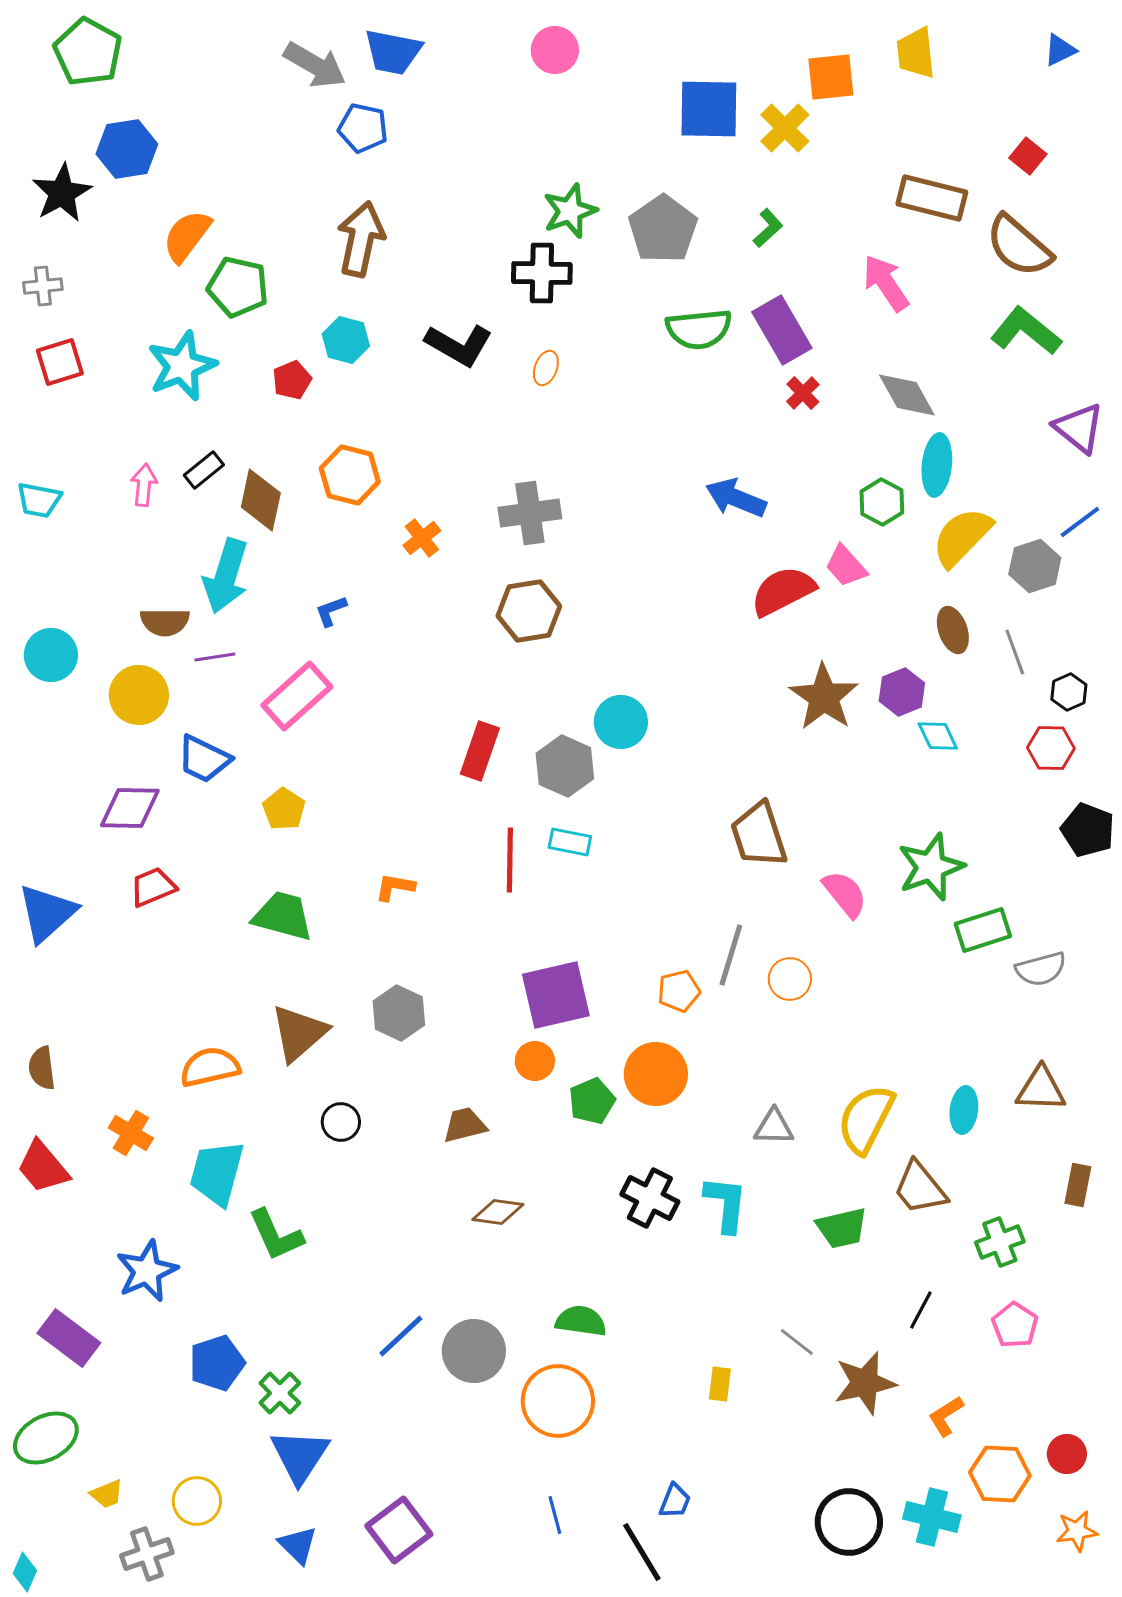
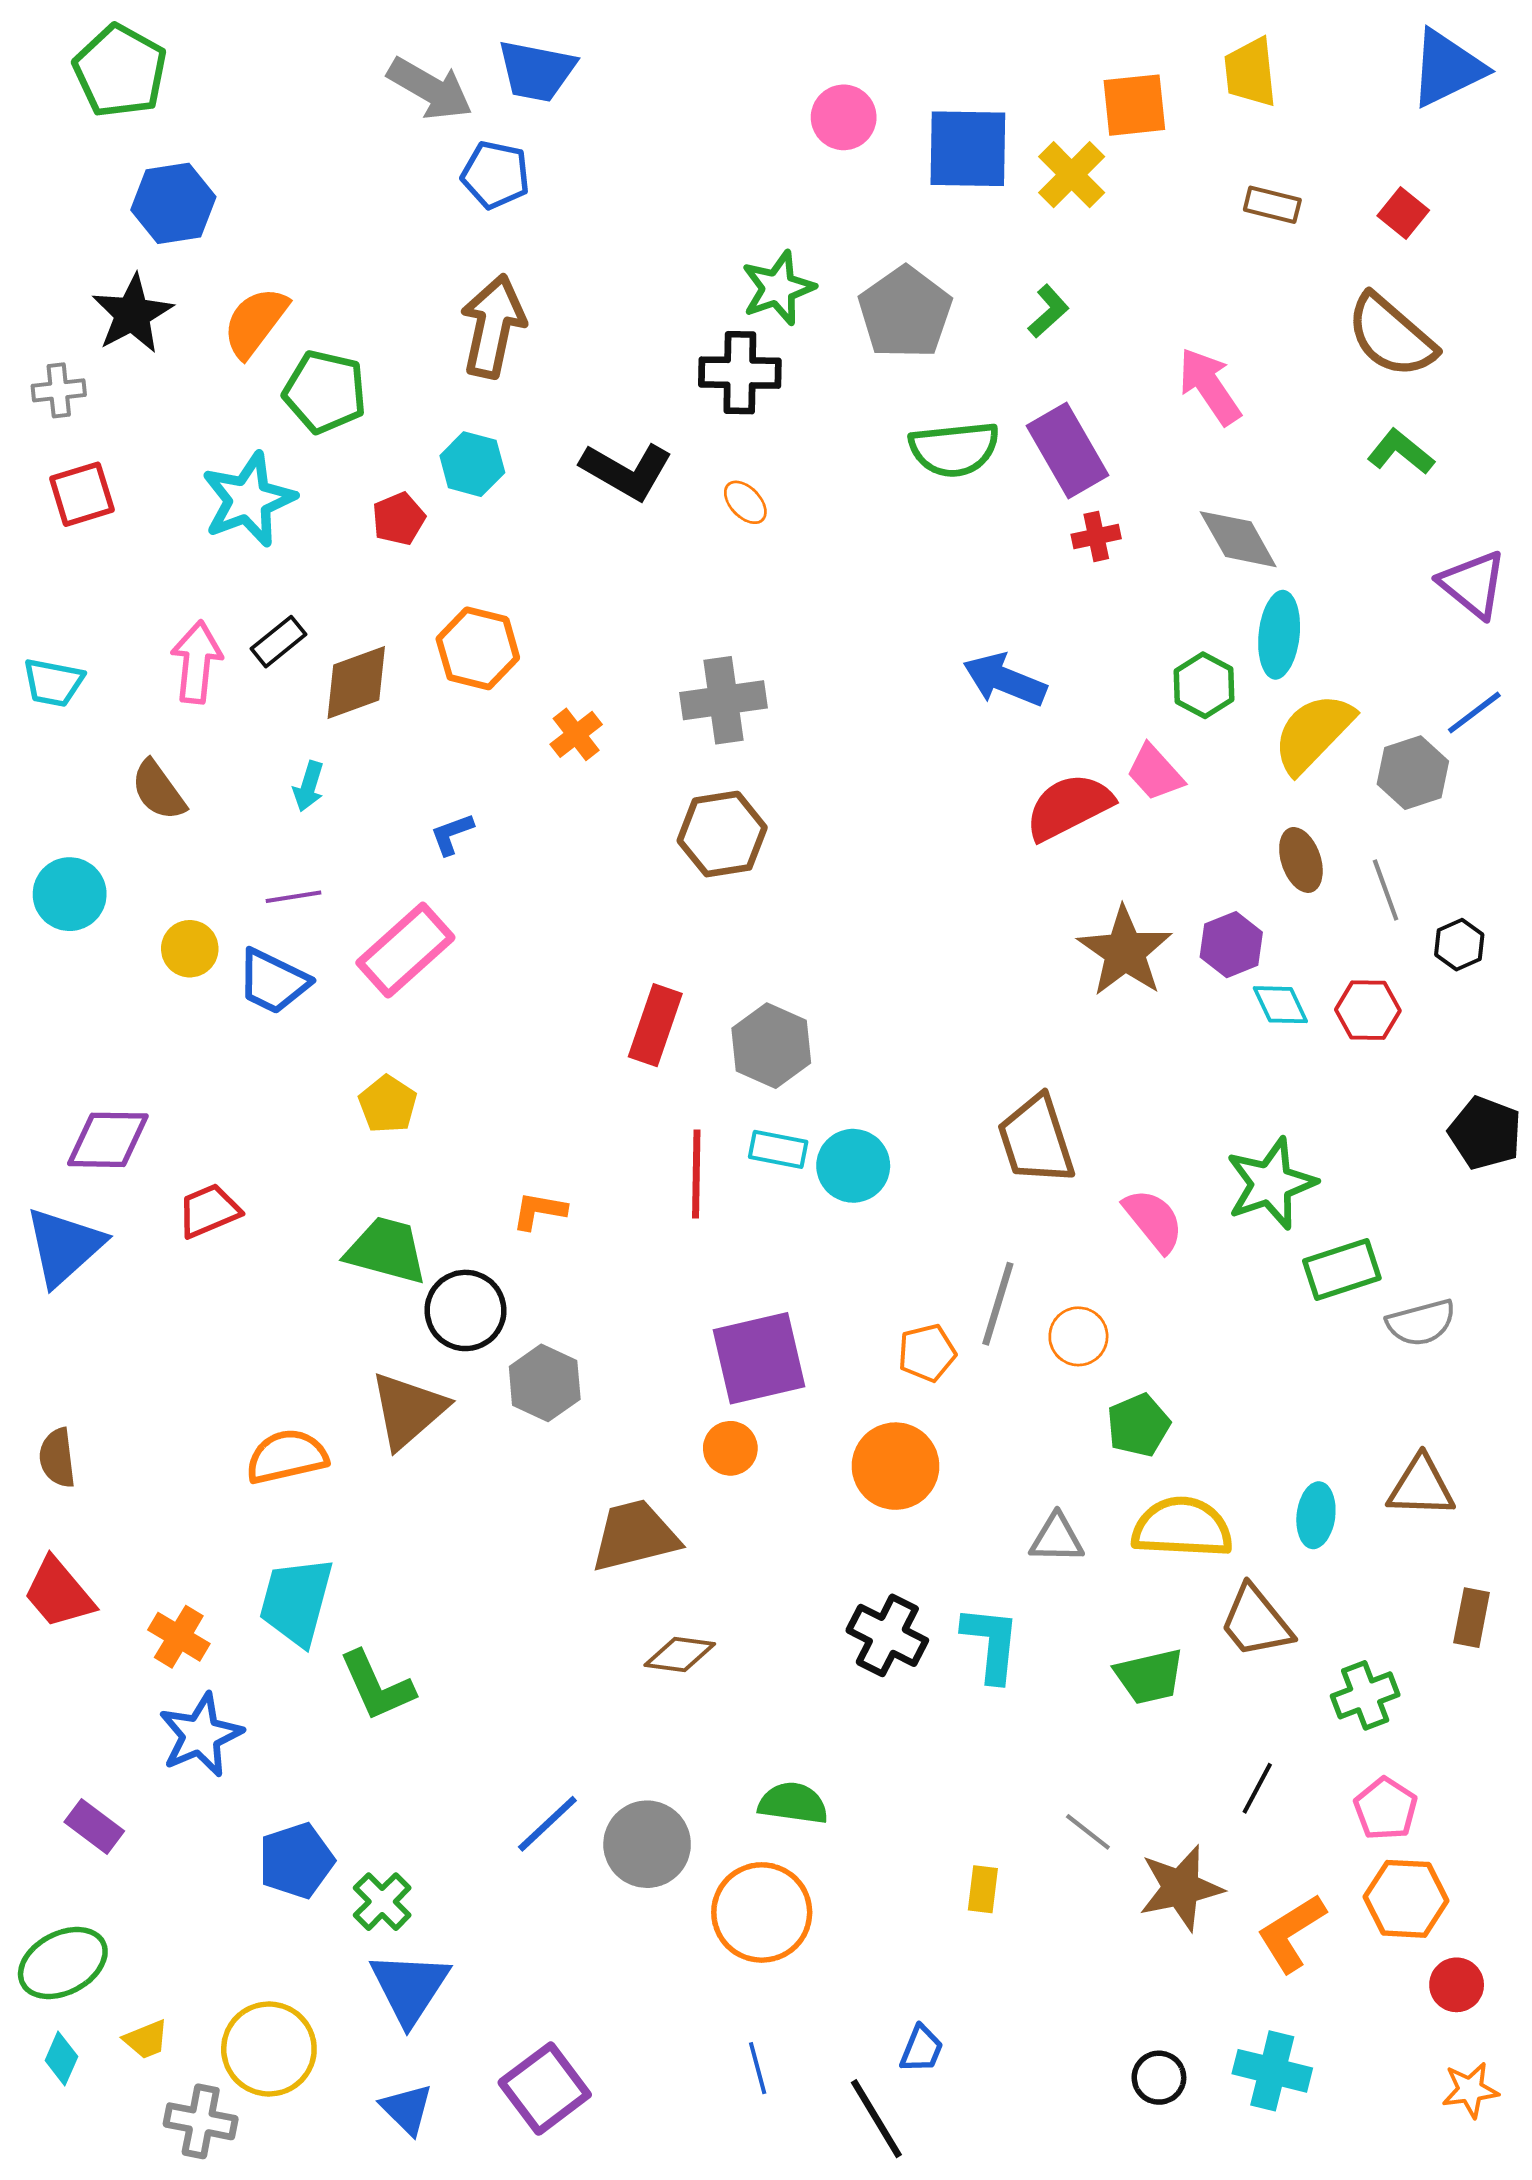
pink circle: (555, 50) -> (844, 117), moved
blue triangle: (1060, 50) -> (1447, 68), size x1.8
black star: (62, 193) -> (132, 314), moved
brown rectangle: (932, 198) -> (1272, 205), moved, size x0.6
green L-shape: (1026, 331) -> (1401, 452), size x0.7
orange ellipse: (546, 368) -> (745, 502), turned -64
red cross: (803, 393) -> (1096, 536), turned 32
pink arrow: (144, 485) -> (197, 662), size x1.4
brown diamond: (261, 500) -> (356, 683), turned 58
cyan arrow: (226, 576) -> (309, 786), size x0.5
brown semicircle: (165, 622) -> (158, 790), moved, turned 54
yellow circle: (139, 695) -> (190, 949), size x0.7
cyan circle: (621, 722) -> (853, 1166), moved
red hexagon: (1051, 748) -> (1368, 1010), moved
blue trapezoid: (204, 759) -> (273, 981), moved
purple diamond: (130, 808) -> (108, 1140), moved
green pentagon: (592, 1101) -> (1138, 1425), moved
yellow semicircle: (866, 1119) -> (1182, 1528), turned 66
black circle: (341, 1122) -> (466, 1310), moved, size x1.5
brown trapezoid: (465, 1125) -> (635, 1536), size x1.5
orange cross: (131, 1133) -> (179, 1637), moved
purple rectangle: (69, 1338) -> (94, 1826), size x0.7
orange L-shape: (946, 1416) -> (1291, 1933), size x1.4
orange hexagon: (1000, 1474) -> (1406, 1899), moved
yellow circle: (197, 1501) -> (269, 2049), size x1.4
black circle: (849, 1522) -> (1159, 2078), size x0.6
gray cross: (147, 1554) -> (201, 2121), turned 30
cyan diamond: (25, 1572) -> (61, 2059), moved

